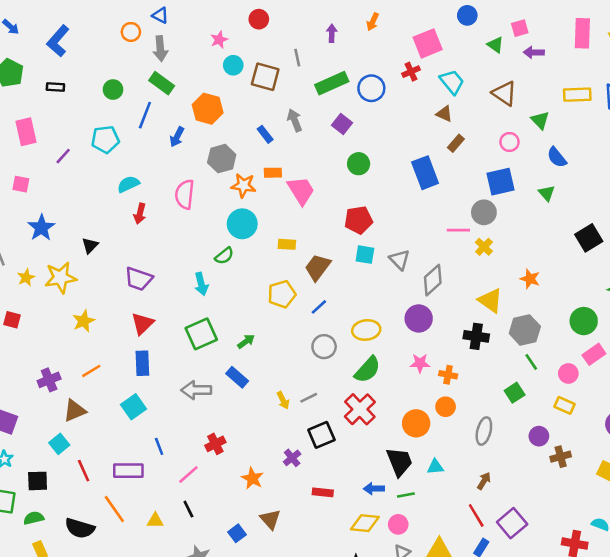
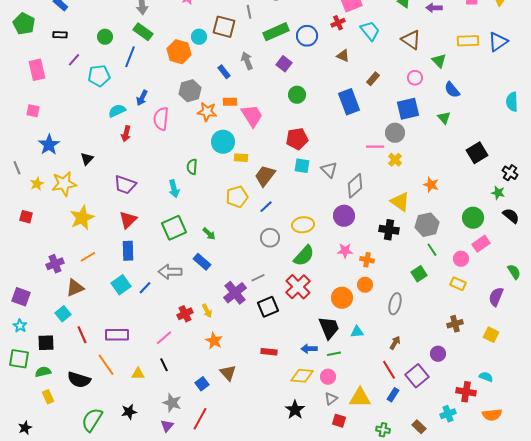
cyan circle: (233, 65) -> (199, 37), moved
brown triangle: (444, 114) -> (343, 56), moved
blue arrow: (177, 137) -> (142, 98), moved
purple line: (63, 156) -> (74, 60), moved
cyan circle: (242, 224) -> (223, 142), moved
green semicircle: (224, 256) -> (192, 167), turned 133
yellow star: (84, 321) -> (82, 218), size x1.4
green arrow: (246, 341) -> (209, 234), turned 80
yellow arrow: (283, 400) -> (207, 311), moved
purple circle: (539, 436) -> (438, 354), moved
blue line: (159, 446) -> (145, 288), moved, turned 64
purple cross: (292, 458) -> (235, 293), moved, size x1.6

